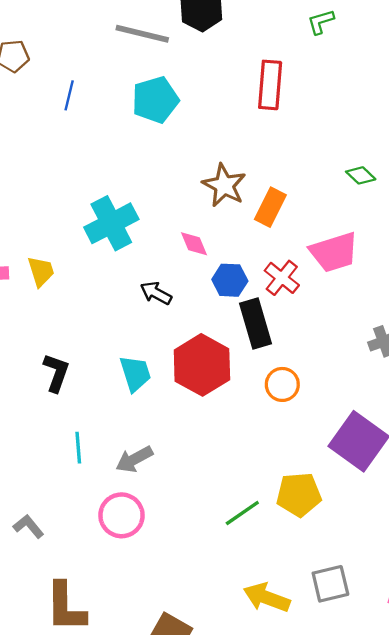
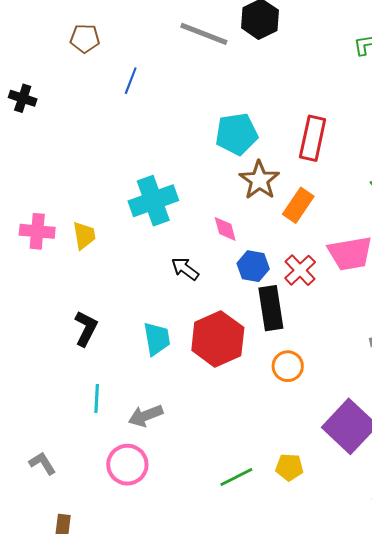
red rectangle: (270, 85) -> (313, 138), moved
cyan pentagon: (155, 100) -> (237, 134), moved
yellow pentagon: (299, 495) -> (289, 467), size x0.7

